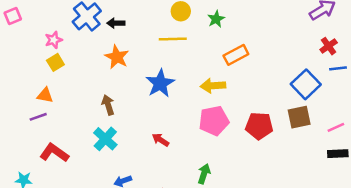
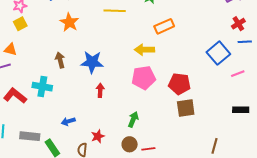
blue star: (160, 83) -> (92, 62), moved, turned 30
brown square: (299, 117) -> (186, 108), moved
pink line: (336, 127) -> (238, 74), moved
cyan cross: (105, 139) -> (42, 87), moved, turned -36
red arrow: (161, 140) -> (100, 90), turned 56

